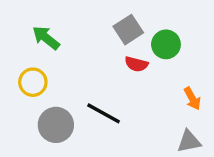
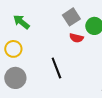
black line: (104, 113) -> (56, 68), turned 40
gray circle: (56, 125) -> (15, 78), moved

